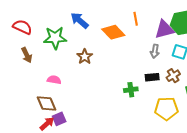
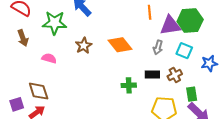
orange line: (136, 19) -> (150, 12), moved
orange diamond: (113, 32) -> (120, 45), moved
pink semicircle: (54, 80) -> (49, 58), moved
purple square: (59, 119) -> (17, 104), moved

